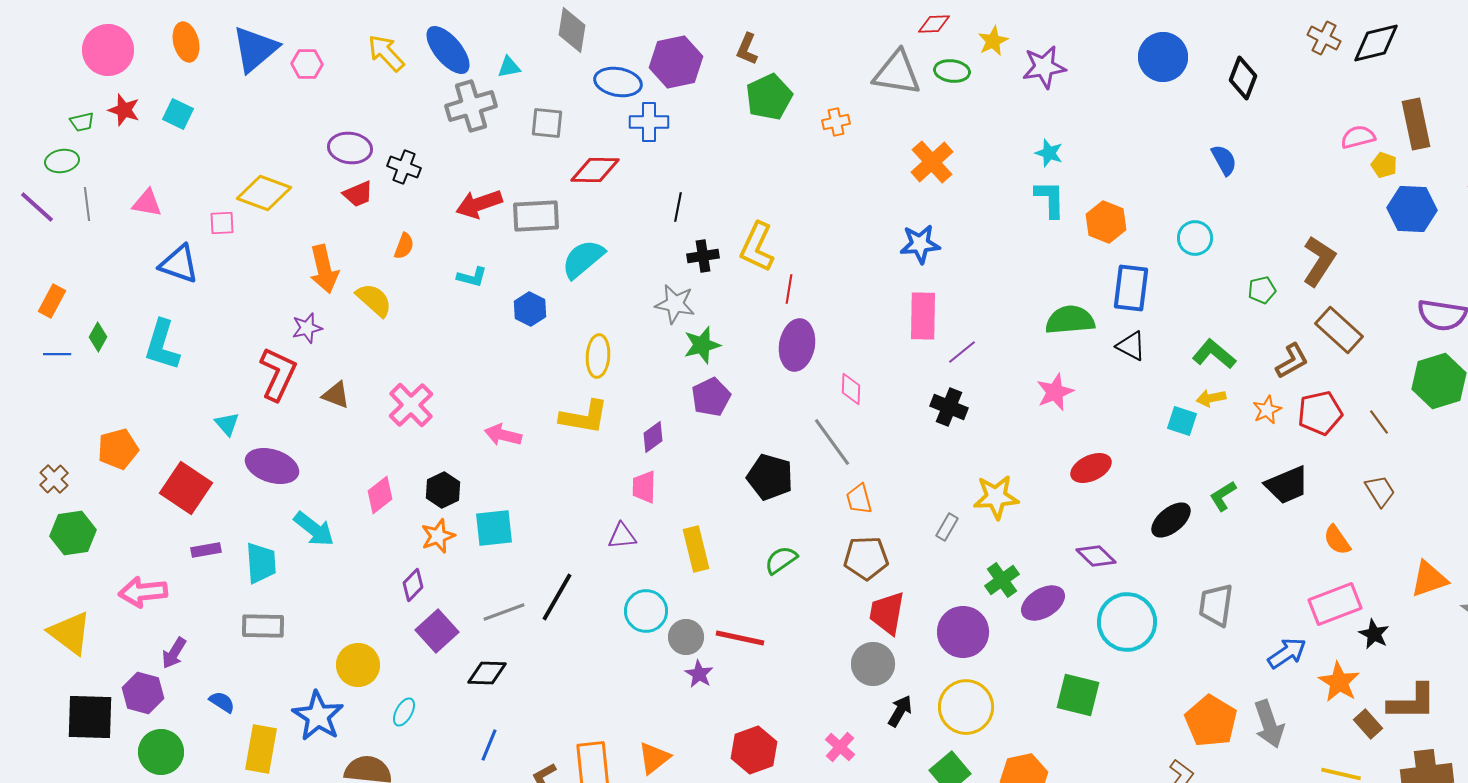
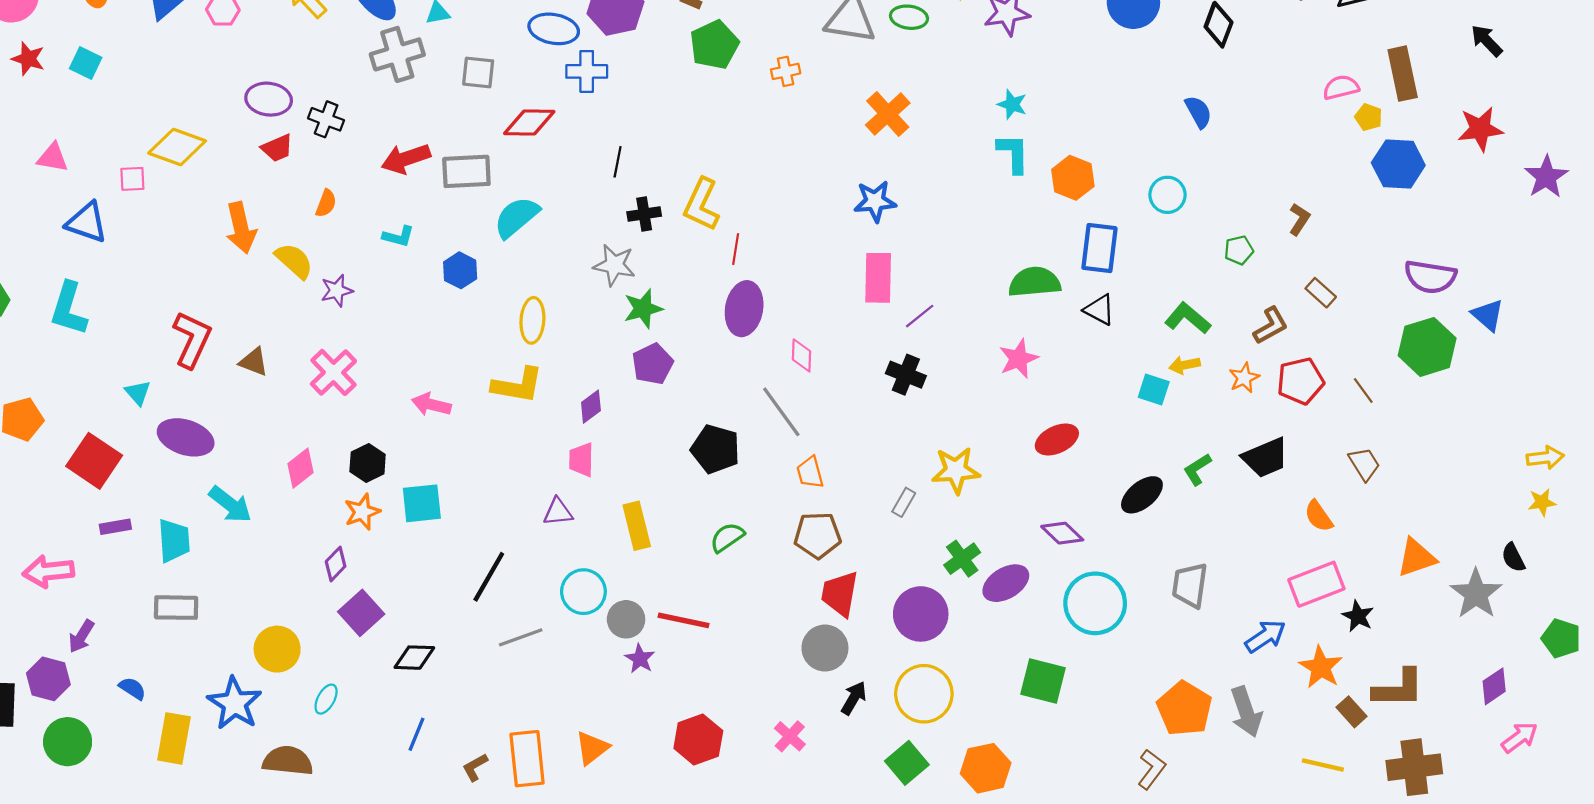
brown L-shape: (1319, 261) -> (1299, 219), size x0.6
purple star: (307, 328) -> (337, 291), moved
brown rectangle: (1339, 330) -> (1321, 293), size x0.6
gray line: (504, 612) -> (521, 637), moved

